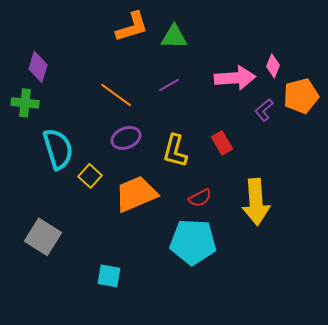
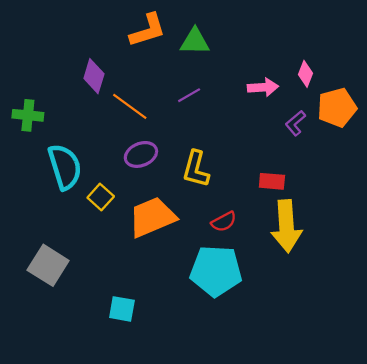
purple diamond: (38, 67) -> (94, 76), moved
pink arrow: (235, 78) -> (263, 87), size x0.7
red rectangle: (222, 143) -> (272, 181), moved, turned -55

